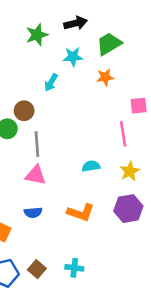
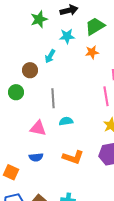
brown circle: (24, 111) -> (30, 70), moved
gray line: (37, 144) -> (53, 98), moved
cyan semicircle: (91, 166) -> (66, 121), moved

